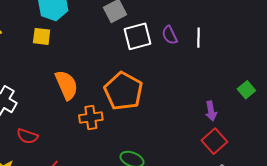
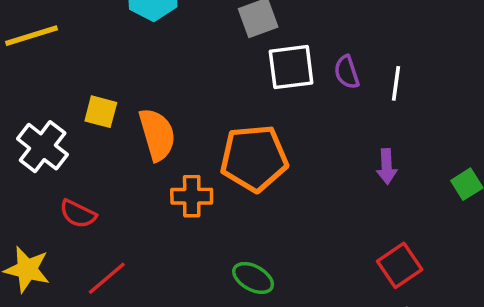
yellow square: (42, 36) -> (101, 112), moved
orange pentagon: (123, 91) -> (254, 158), turned 30
purple arrow: (211, 111) -> (387, 166), moved

